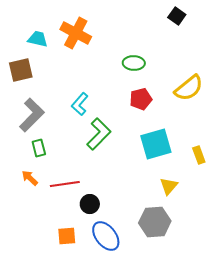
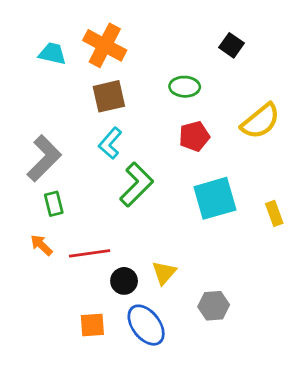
black square: (177, 16) -> (231, 45), moved
brown square: (21, 70) -> (109, 96), moved
yellow triangle: (169, 186) -> (164, 273), moved
gray hexagon: (155, 222) -> (214, 306), size x0.7

